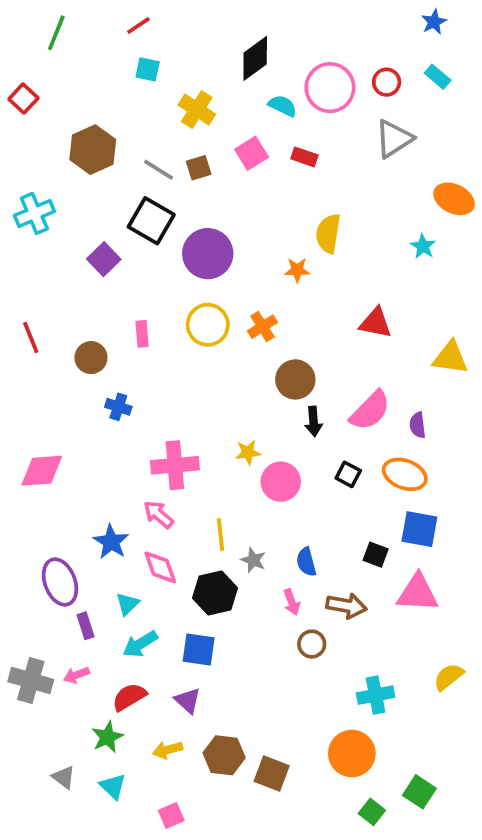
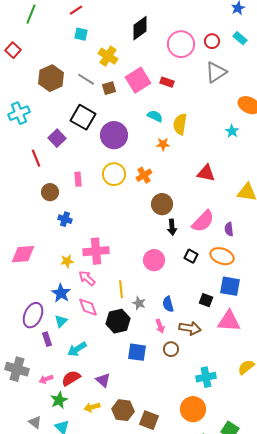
cyan semicircle: (283, 106) -> (155, 116), moved
pink square: (252, 153) -> (138, 80), size x1.4
gray line: (158, 170) -> (86, 79), moved
red line: (31, 338) -> (36, 158), moved
yellow star: (248, 452) -> (67, 261), moved
purple ellipse: (60, 582) -> (33, 315), turned 45
cyan triangle: (127, 604) -> (61, 321), moved
blue square: (199, 649) -> (137, 352), moved
pink arrow: (76, 675) -> (46, 379), moved

